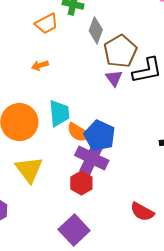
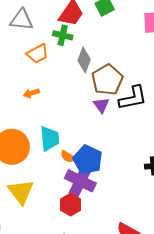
orange semicircle: (79, 132) -> (68, 157), size x0.7

